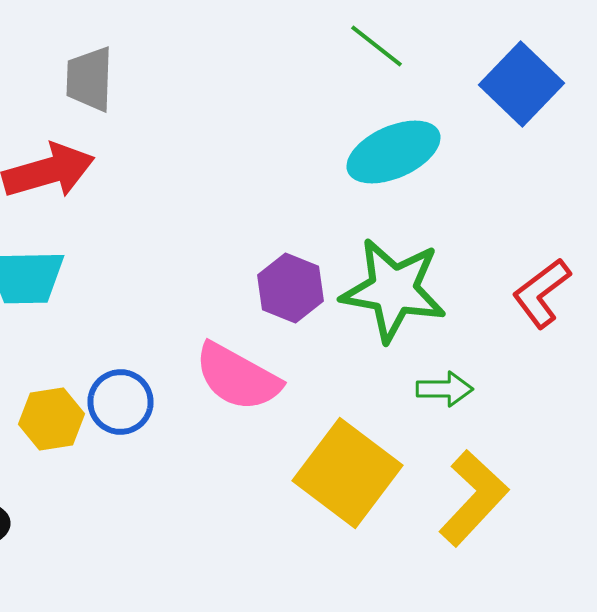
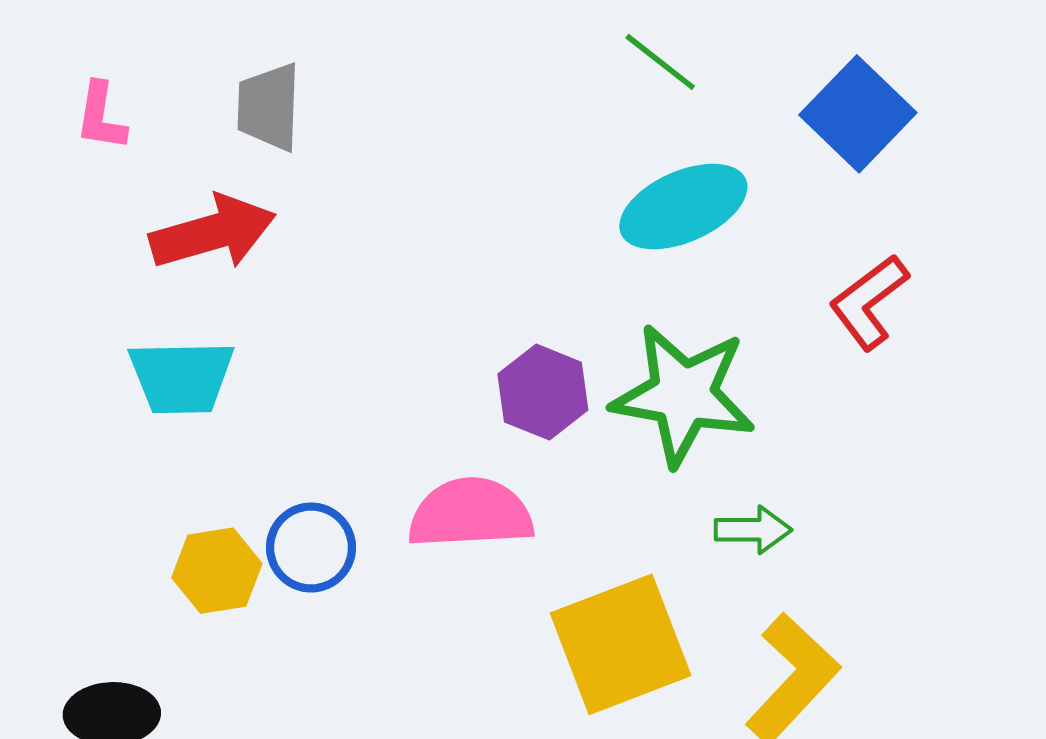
red L-shape: (542, 293) -> (869, 302), moved
pink semicircle: (238, 377) -> (471, 513), turned 148
yellow square: (348, 473) -> (621, 644), turned 32

